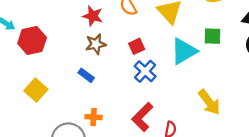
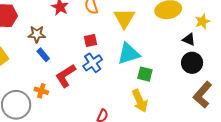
green square: (213, 36) -> (145, 74), moved
brown star: (96, 44) -> (37, 34), moved
red L-shape: (142, 117) -> (66, 76), moved

